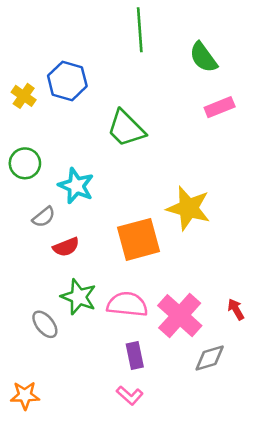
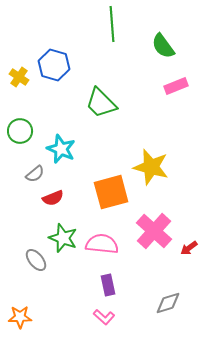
red arrow: (236, 309) -> (189, 248), turned -96
pink cross: (180, 316) -> (154, 231), moved
gray diamond: (210, 358) -> (168, 303), moved

